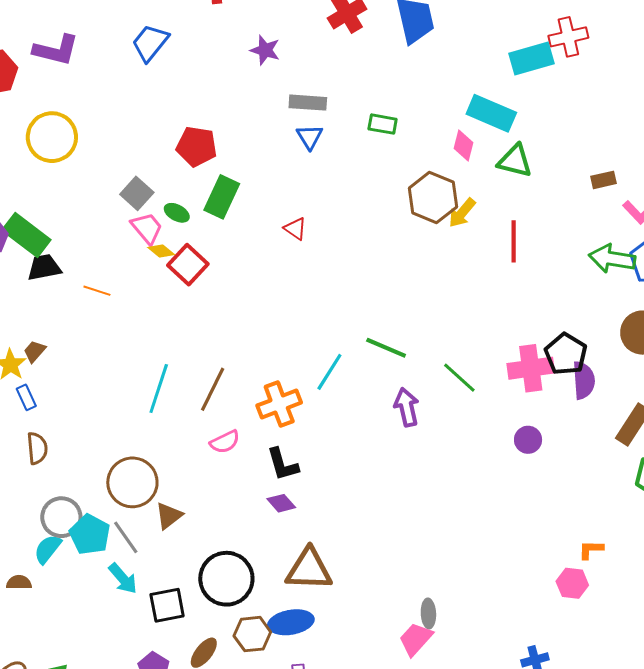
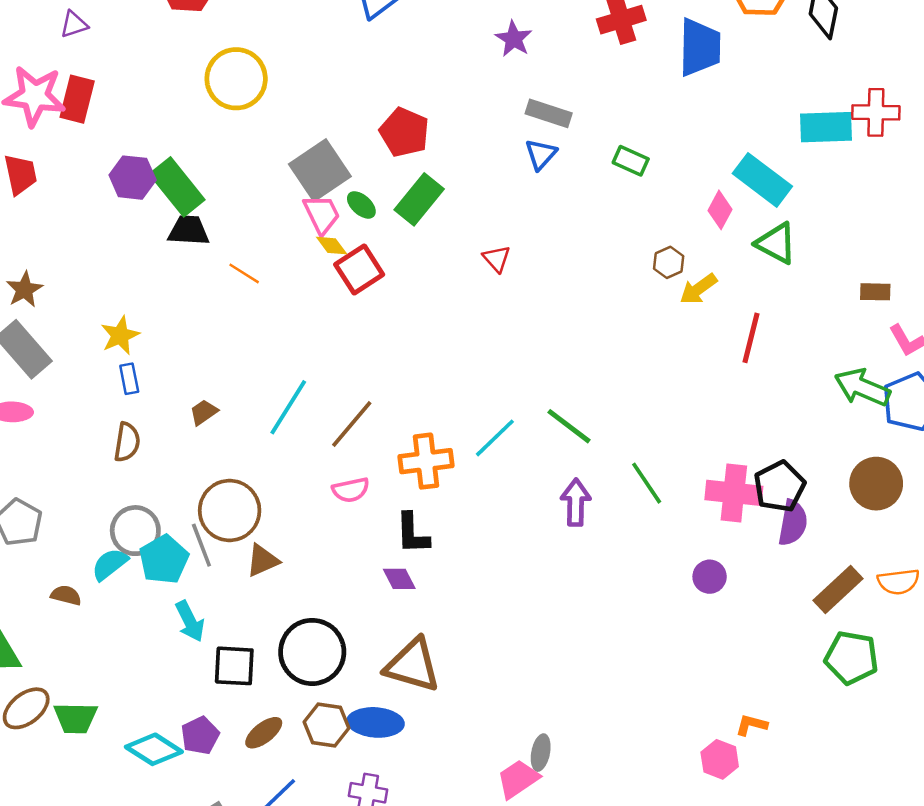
gray square: (137, 193) -> (320, 170), size x1.5
brown hexagon: (433, 198) -> (669, 262), size x0.5
brown trapezoid: (34, 351) -> (204, 412), moved
gray line: (126, 537) -> (201, 545), moved

